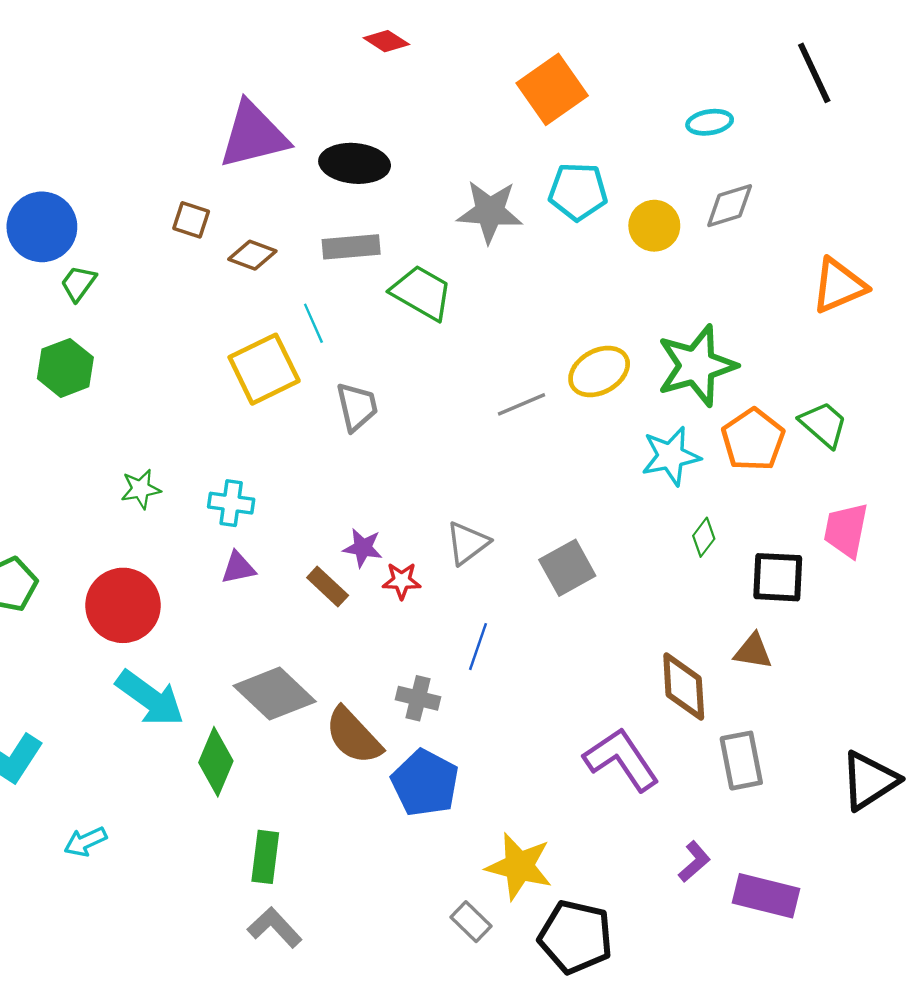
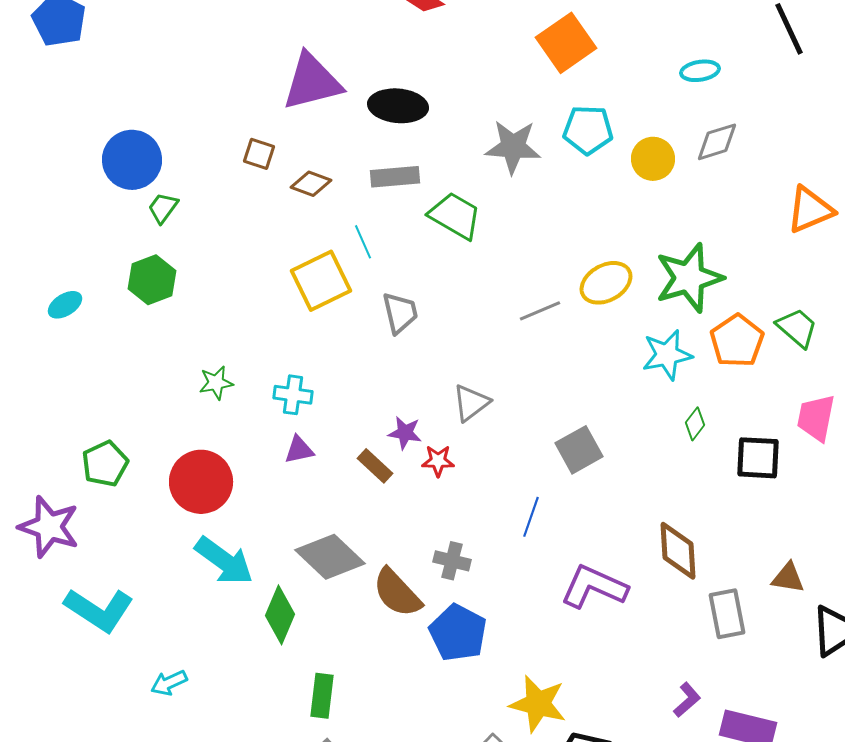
gray triangle: (467, 543) -> (471, 403), moved
blue line: (478, 647) -> (531, 517), moved
brown triangle: (753, 651) -> (788, 578), moved
purple L-shape: (621, 759) -> (594, 587), moved, turned -32

